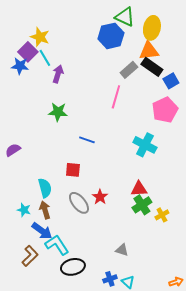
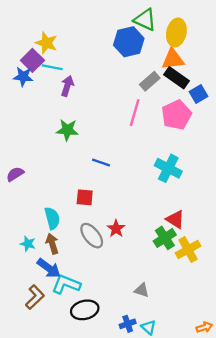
cyan line: (45, 58) -> (52, 67), turned -48
pink pentagon: (165, 110) -> (176, 115), moved
red triangle: (139, 189) -> (175, 219), moved, turned 36
yellow cross: (162, 215) -> (188, 250), size x1.5
cyan L-shape: (57, 245) -> (66, 284), turned -35

